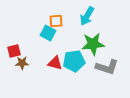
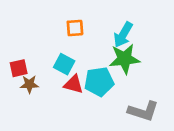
cyan arrow: (87, 16) -> (123, 35), moved
cyan square: (48, 33) -> (64, 64), moved
gray L-shape: (107, 67) -> (143, 111), moved

